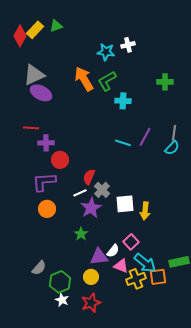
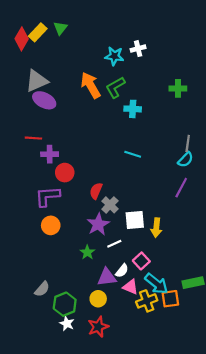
green triangle: (56, 26) -> (60, 28), turned -32
purple line: (145, 137) -> (181, 188), moved
white line: (80, 193) -> (114, 244), moved

